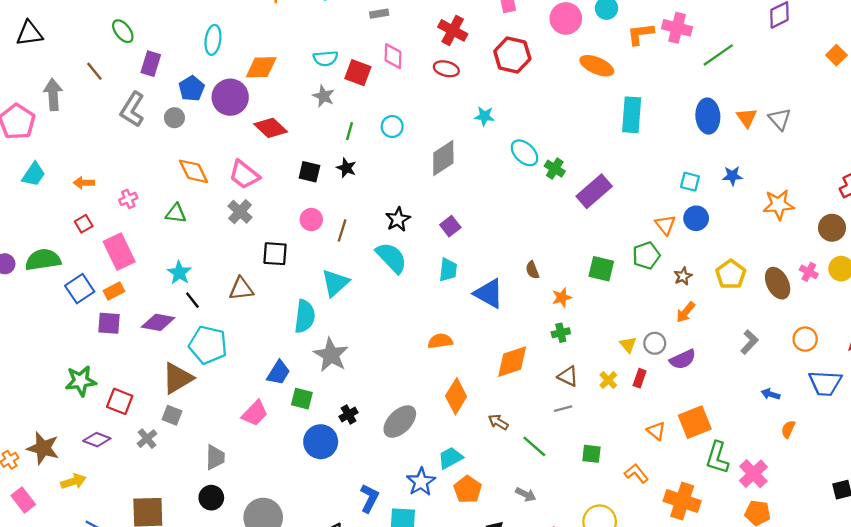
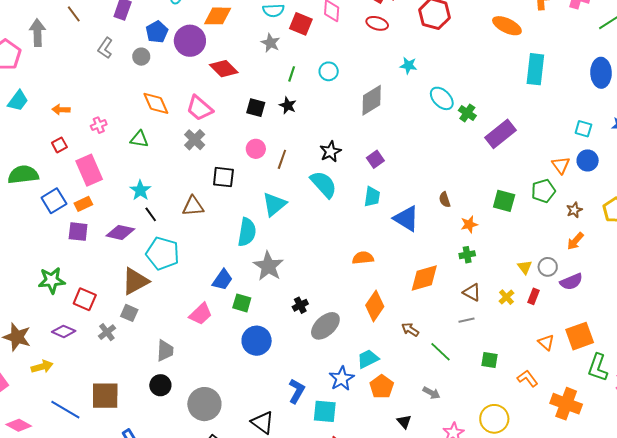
gray L-shape: (132, 109) -> (105, 48), size x0.7
black cross: (349, 414) -> (300, 305), moved

